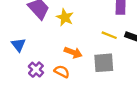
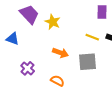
blue triangle: (18, 45) -> (13, 39), moved, turned -32
orange semicircle: (62, 71) -> (57, 81), moved

